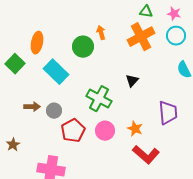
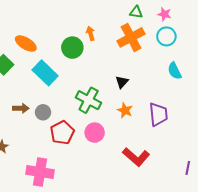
orange ellipse: (37, 43) -> (26, 44), turned -70
orange star: (135, 129) -> (125, 110), moved

